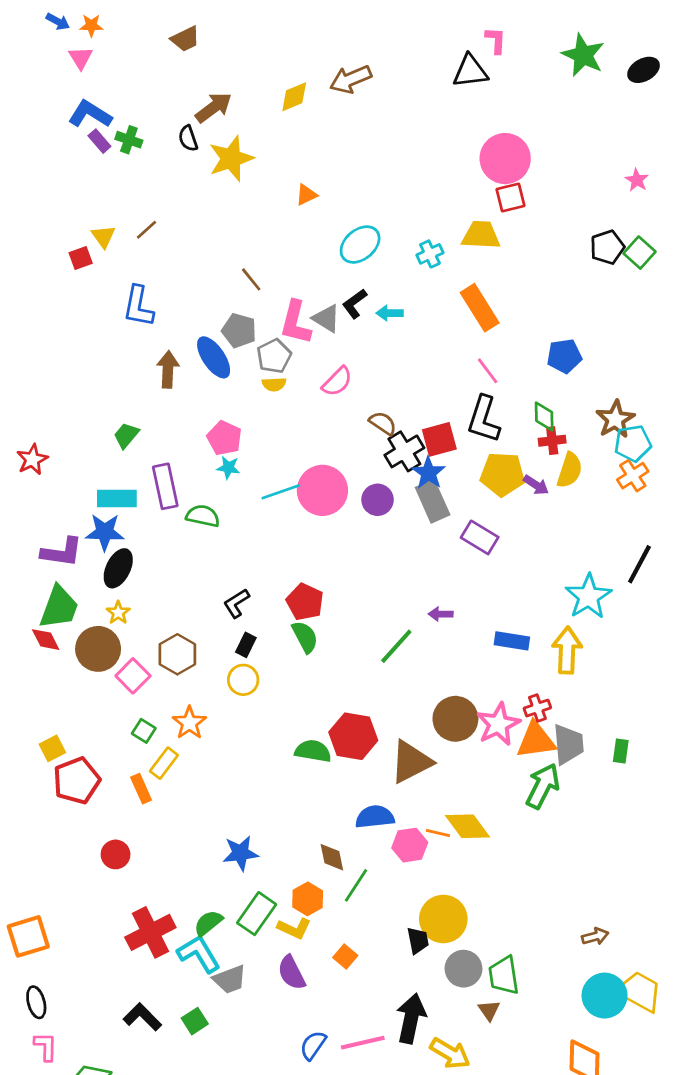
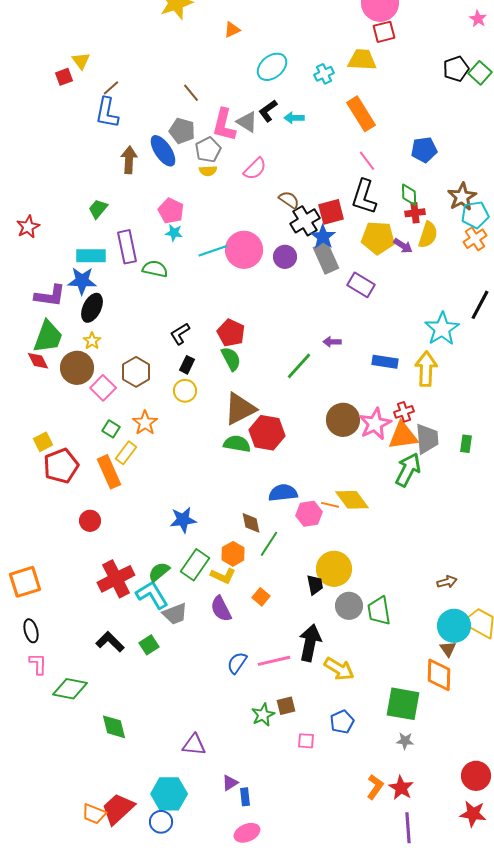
brown line: (146, 230) -> (111, 88), moved
brown triangle: (411, 762) -> (240, 409), moved
orange rectangle: (141, 789) -> (109, 472), size x1.5
brown triangle: (489, 1010) -> (448, 649), moved

